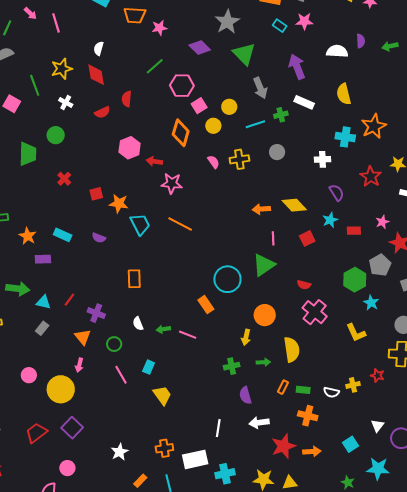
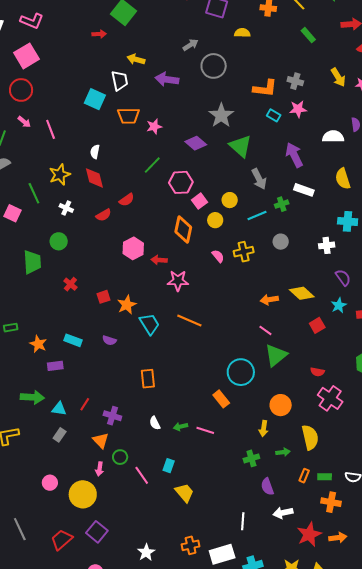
red semicircle: (127, 99) -> (127, 200), turned -126
orange star: (119, 204) -> (127, 305), turned -30
pink line: (273, 238) -> (265, 330), moved, turned -48
green circle: (114, 344) -> (120, 457), moved

